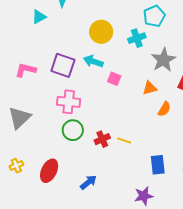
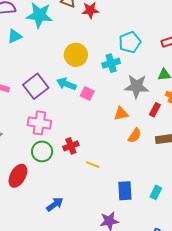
gray star: (163, 60) -> (137, 86), turned 30
purple square: (63, 65) -> (36, 86), turned 30
pink square: (114, 79) -> (87, 93), moved
red cross: (102, 139) -> (71, 146), moved
red ellipse: (49, 171) -> (18, 176), moved

